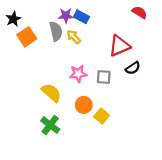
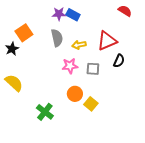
black star: (13, 19) -> (12, 49), moved
gray semicircle: (56, 31) -> (57, 38), moved
yellow arrow: (74, 37) -> (79, 45), moved, turned -56
black semicircle: (133, 68) -> (119, 61), turned -32
yellow semicircle: (51, 93) -> (14, 83), moved

